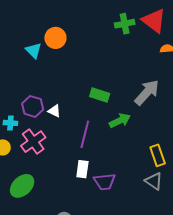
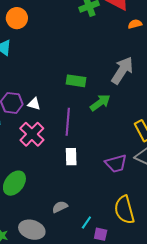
orange circle: (55, 38) -> (17, 18), moved
pink cross: (33, 142) -> (32, 134), moved
purple trapezoid: (105, 182) -> (116, 163), moved

